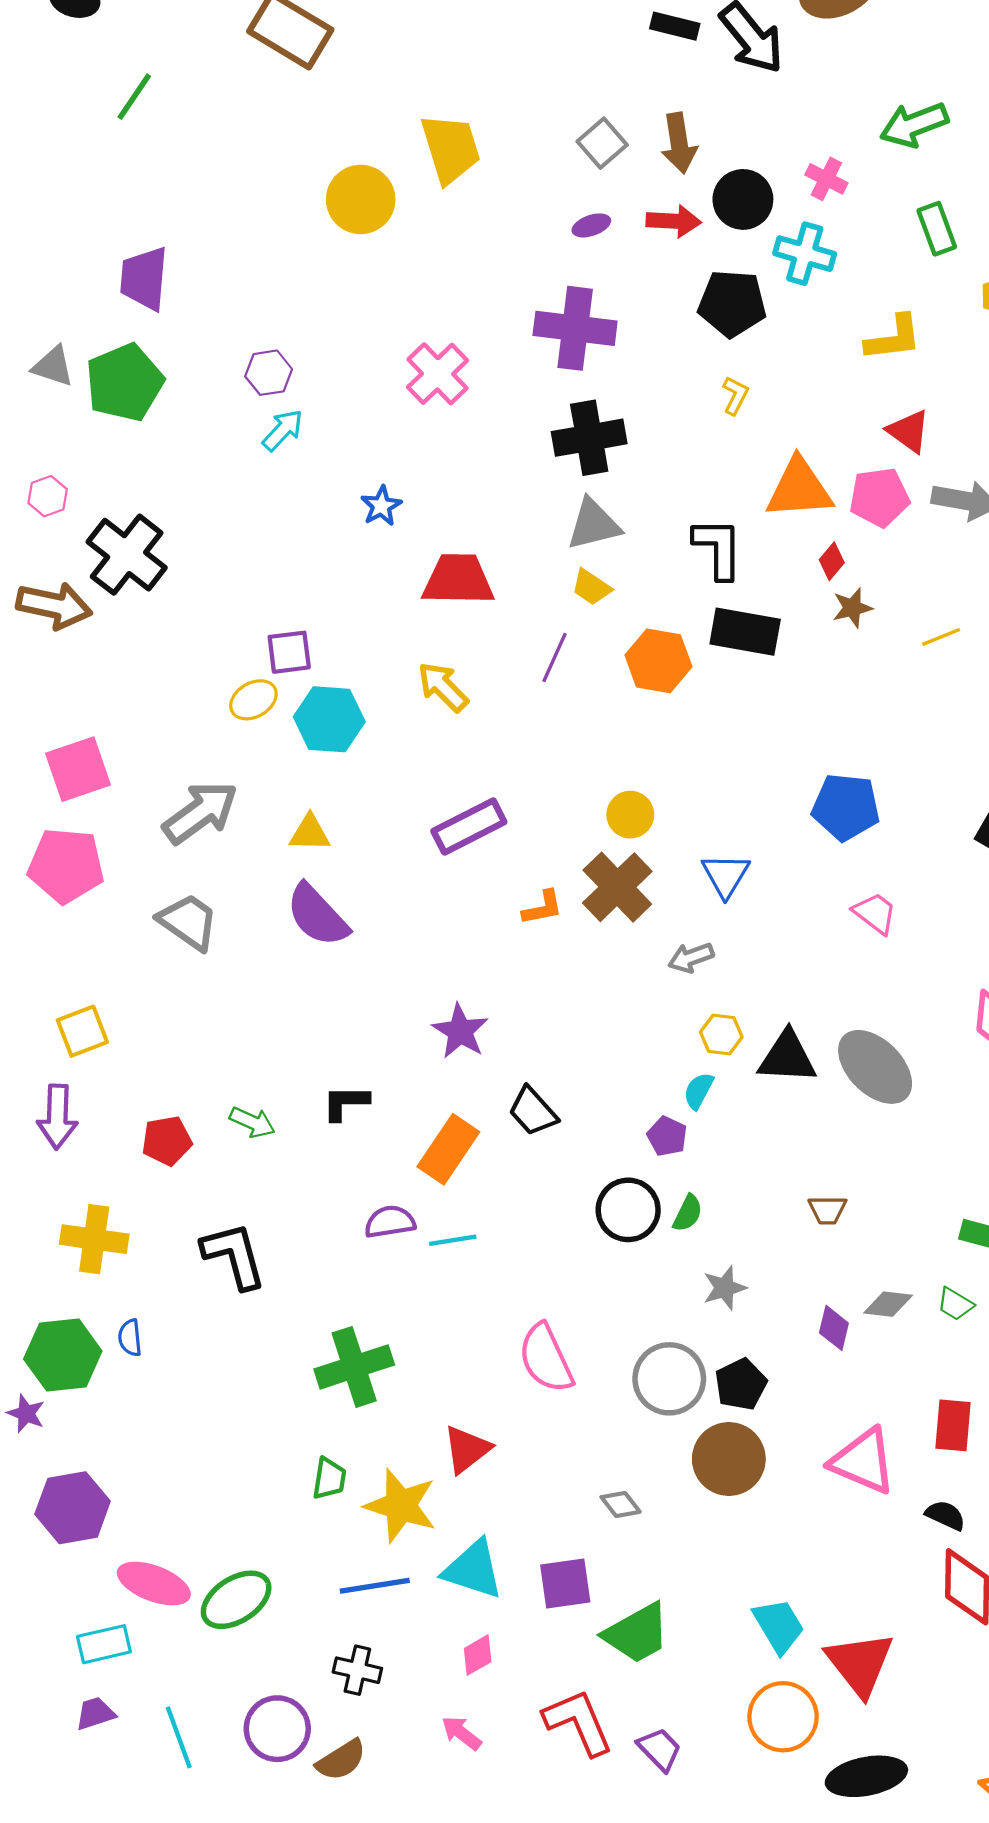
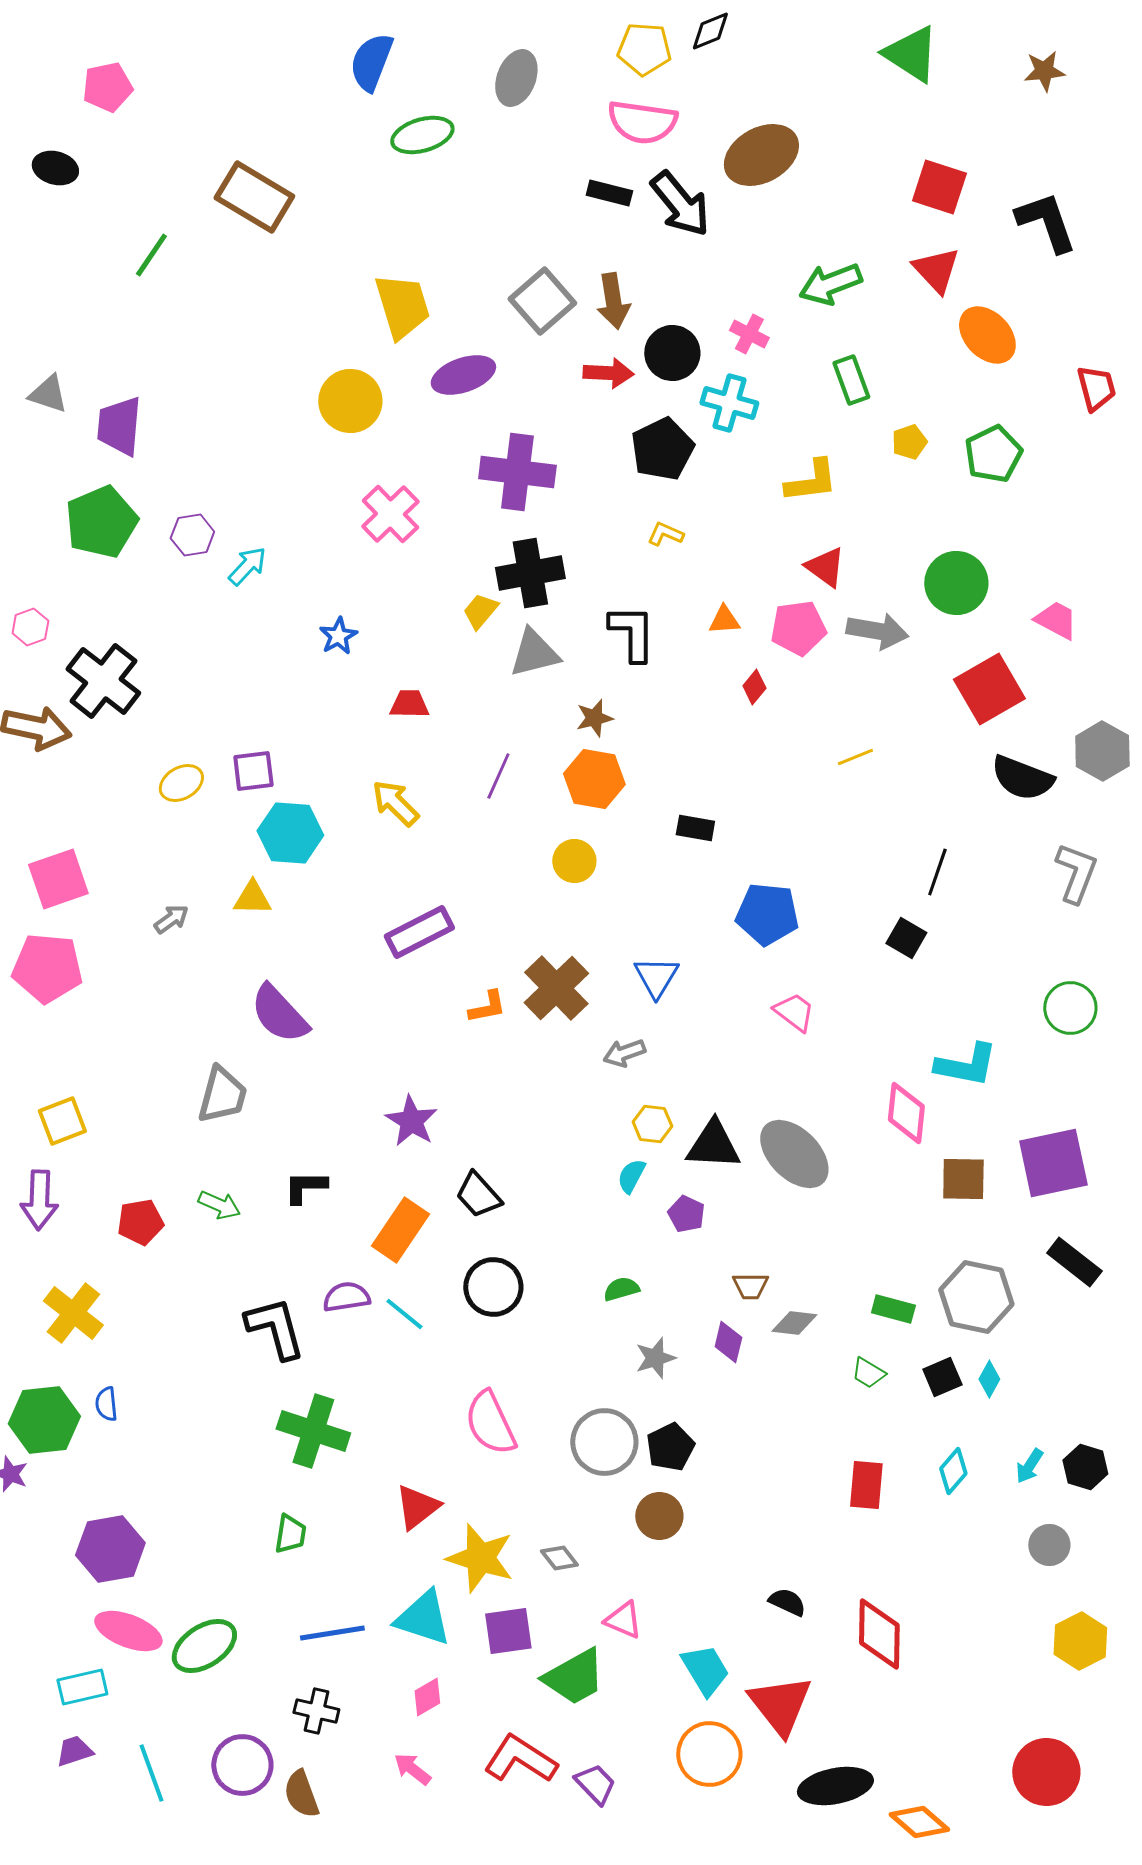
green line: (134, 97) -> (151, 255), moved
gray square: (602, 143) -> (542, 301), size x1.4
yellow circle: (361, 199) -> (350, 401), moved
purple ellipse: (591, 225) -> (463, 375), moved, size x1.8
black pentagon: (732, 303) -> (662, 449), turned -30
gray triangle: (53, 366) -> (48, 394), moved
purple hexagon: (269, 373) -> (192, 535), moved
yellow L-shape: (735, 395) -> (665, 534), turned -93
orange triangle: (799, 489) -> (724, 620), size x0.5
black L-shape: (718, 548) -> (632, 633), moved
red trapezoid: (458, 580) -> (409, 704), size x0.6
yellow trapezoid: (591, 587) -> (480, 611), moved, turned 96
brown star: (852, 608) -> (594, 718), moved
black rectangle: (745, 632) -> (695, 828), moved, size x0.6
yellow ellipse: (253, 700) -> (181, 783), moved
gray arrow: (200, 812) -> (171, 919), size x0.5
yellow circle: (630, 815) -> (574, 861), moved
yellow triangle: (310, 833) -> (252, 898), moved
gray trapezoid: (188, 922) -> (222, 1095), moved, turned 70
purple pentagon: (667, 1136) -> (686, 1214), moved
black circle: (628, 1210) -> (493, 1287), moved
green semicircle: (688, 1213) -> (621, 1289), turned -132
yellow cross: (94, 1239) -> (73, 1313), turned 30
cyan line: (453, 1240) -> (404, 1314), turned 48
black L-shape: (234, 1255) -> (275, 1328), moved
gray diamond: (888, 1304) -> (794, 1323), moved
purple diamond: (834, 1328) -> (728, 1342), moved
green cross: (354, 1367) -> (313, 1431), turned 36
brown circle: (729, 1459) -> (659, 1516), size x0.7
pink triangle: (863, 1461) -> (623, 1620), moved, size x0.6
yellow star: (401, 1506) -> (480, 1558), moved
purple hexagon: (73, 1508) -> (110, 1549), moved
black semicircle: (945, 1515) -> (787, 1602), moved
red L-shape: (578, 1722) -> (520, 1759), turned -34
brown semicircle: (341, 1760) -> (301, 1794), turned 102
black ellipse: (866, 1776) -> (835, 1786), moved

